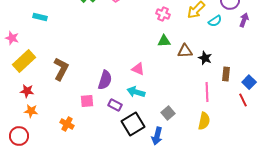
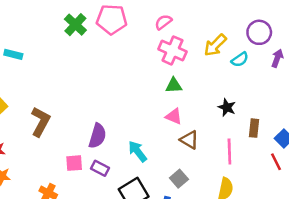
pink cross: (163, 14) -> (172, 50), size x1.5
brown triangle: (185, 51) -> (189, 140), moved, turned 35
pink triangle: (138, 69) -> (174, 116), moved
cyan arrow: (136, 92) -> (138, 151), turned 36
purple rectangle: (115, 105) -> (100, 168), moved

